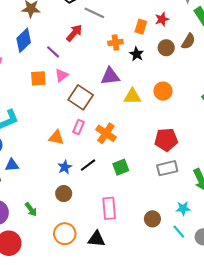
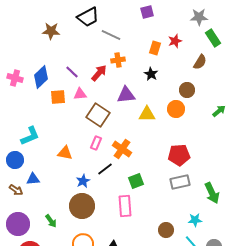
red arrow: (74, 33) -> (99, 73), moved
blue diamond: (24, 40) -> (41, 77), moved
orange cross: (115, 42) -> (118, 60), moved
brown circle: (166, 48) -> (187, 90), moved
pink triangle: (62, 75) -> (80, 94), turned 32
orange triangle: (56, 138) -> (65, 153), moved
black line: (88, 165) -> (105, 169), moved
brown circle: (64, 194) -> (82, 206), size x1.6
pink rectangle: (109, 208) -> (125, 206), moved

